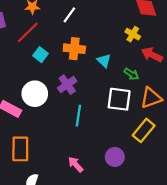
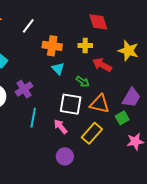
yellow cross: (133, 34) -> (85, 45), turned -32
orange cross: (74, 49) -> (52, 46), moved
orange triangle: (151, 98) -> (100, 104), turned 30
pink arrow: (76, 164) -> (61, 127), moved

